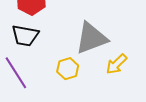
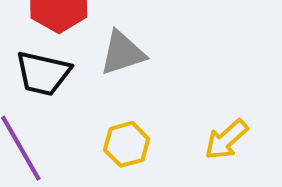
gray triangle: (91, 38) -> (123, 53), moved, size x0.7

